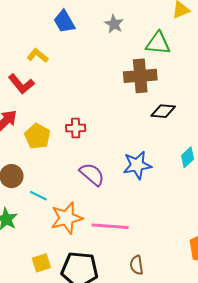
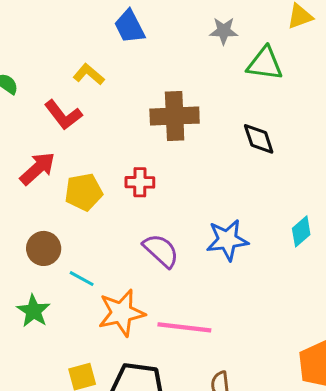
gray star: (114, 24) -> (224, 31), moved, turned -30
brown cross: (140, 76) -> (175, 116), moved
black diamond: (163, 111) -> (259, 139), moved, turned 65
yellow pentagon: (37, 136) -> (84, 192), turned 30

